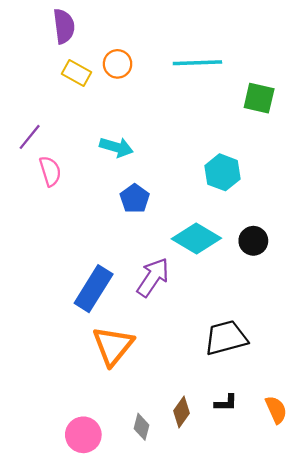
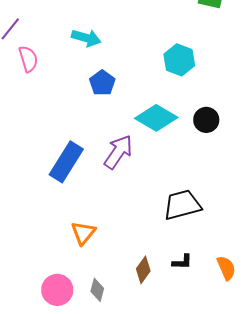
orange triangle: (113, 346) -> (83, 233), moved, size x0.7
gray diamond: (142, 427) -> (97, 290), moved

